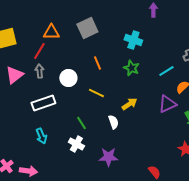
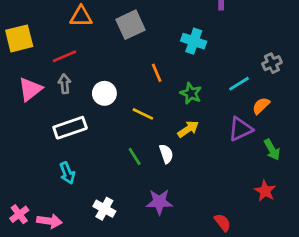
orange triangle: (51, 32) -> (81, 16), moved
red line: (39, 51) -> (65, 56), turned 36
orange line: (97, 63) -> (157, 73), moved
green star: (131, 68) -> (191, 93), moved
green line: (81, 123) -> (135, 157), moved
white cross: (76, 144) -> (104, 209), moved

